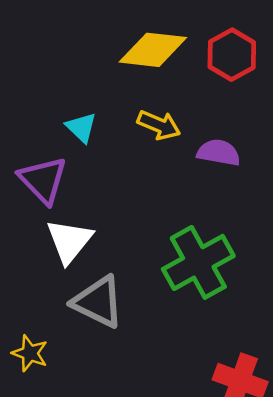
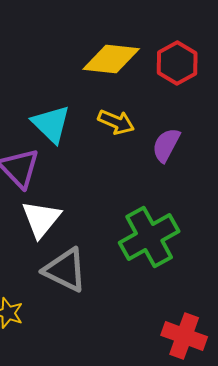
cyan triangle: (81, 127) -> (51, 124), size x1.5
purple semicircle: (219, 153) -> (166, 145), turned -72

